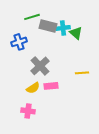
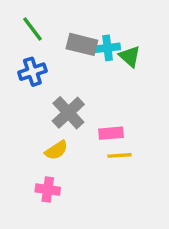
green line: (32, 17) -> (32, 29), moved, turned 70
yellow line: (82, 73) -> (120, 155), moved
pink rectangle: (51, 86) -> (111, 133), moved

